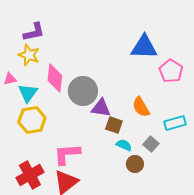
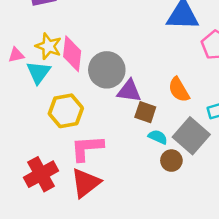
yellow star: (29, 55) -> (48, 46), moved
yellow hexagon: (32, 120) -> (66, 111), moved
gray square: (151, 144) -> (191, 136), size x1.8

